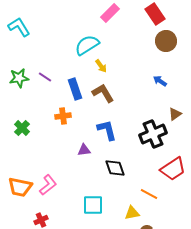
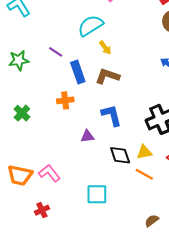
purple line: (45, 77) -> (56, 52), moved
brown L-shape: (103, 93) -> (107, 76), turned -40
pink L-shape: (48, 185) -> (49, 173), turned -90
orange line: (149, 194) -> (144, 174), moved
yellow triangle: (132, 213) -> (144, 152), moved

